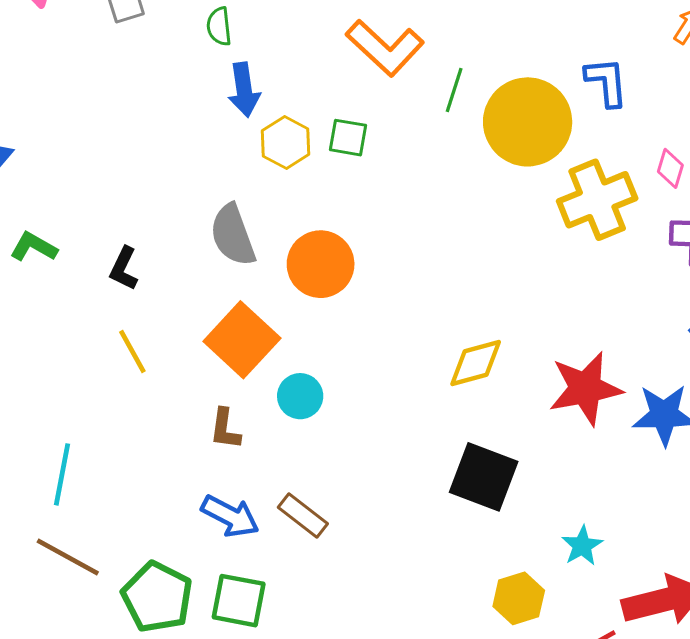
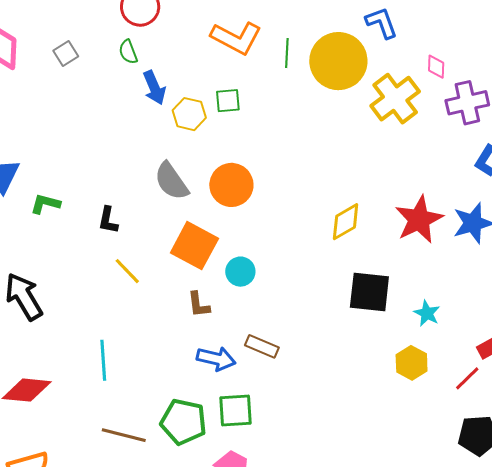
green L-shape: (34, 247) -> (45, 204), moved
cyan star: (582, 546) -> (427, 313), moved
brown line: (68, 557) -> (124, 435), moved

